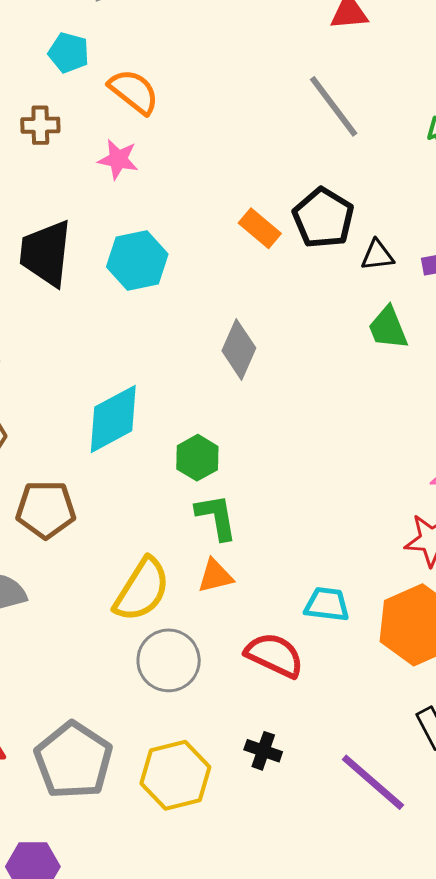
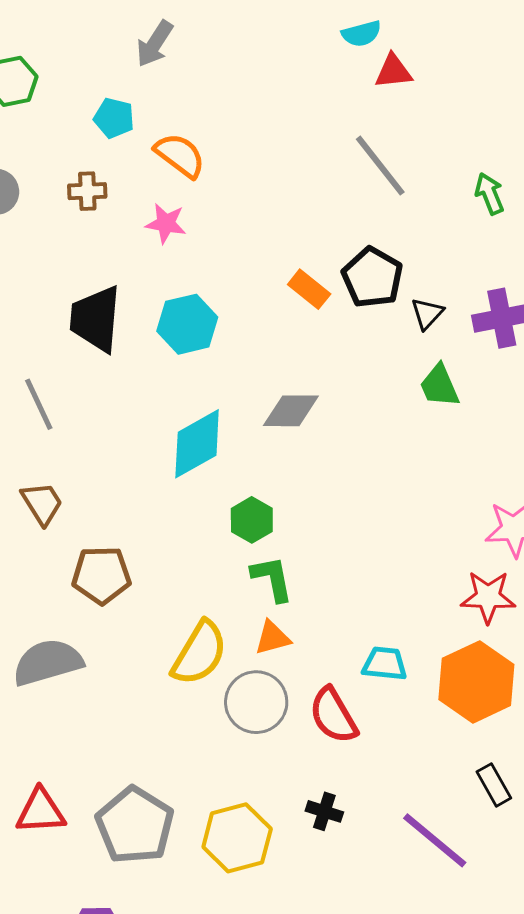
black triangle: (377, 255) -> (427, 314), turned -39
gray diamond: (239, 349) -> (291, 411), turned 68
cyan diamond: (113, 419) -> (197, 444), moved
red semicircle: (274, 655) -> (333, 716), turned -144
gray circle: (169, 660) -> (256, 702), moved

